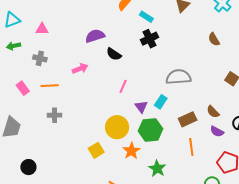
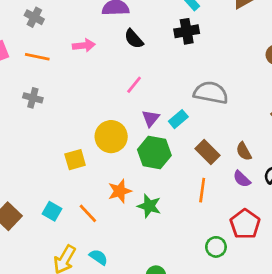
brown rectangle: (188, 119) -> (207, 152), turned 54
orange star: (131, 151) -> (120, 191), moved
green star: (157, 168) -> (149, 206), turned -30

